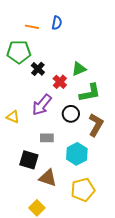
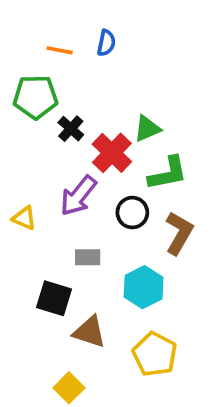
red cross: (60, 82) -> (112, 153), size x1.5
yellow pentagon: (83, 190) -> (155, 354), turned -30

